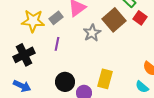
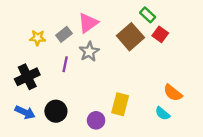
yellow star: (33, 21) -> (38, 38), size x0.6
gray star: (92, 33) -> (89, 52), moved
black circle: (65, 82) -> (56, 111), moved

